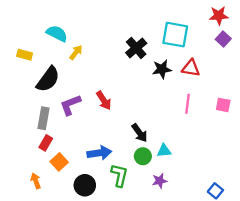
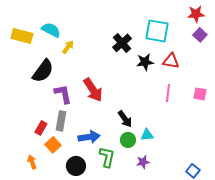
yellow rectangle: (25, 55) -> (22, 36), moved, size x1.5
red arrow: (104, 100) -> (93, 90), size x1.4
purple L-shape: (70, 105) -> (63, 94), turned 100
gray rectangle: (44, 118) -> (61, 121), moved

